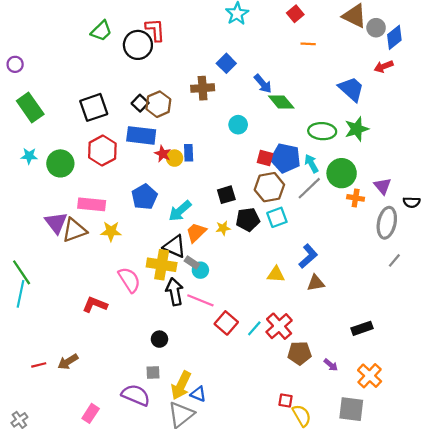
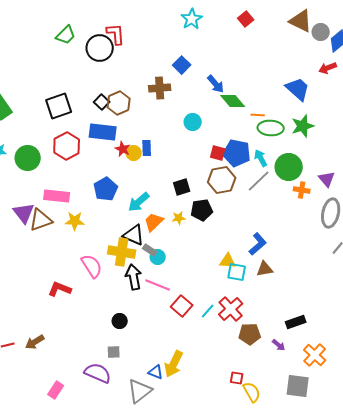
orange line: (308, 44) -> (258, 115), moved
cyan square: (277, 217) -> (237, 272), moved, turned 30
black rectangle: (362, 328) -> (296, 322), moved
yellow arrow: (181, 385) -> (174, 364), moved

